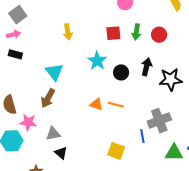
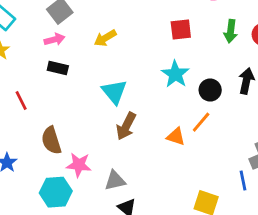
yellow arrow: (68, 32) -> (105, 38), moved, turned 70
red square: (113, 33) -> (181, 29), moved
brown arrow: (48, 98) -> (126, 126), moved
orange line: (116, 105) -> (201, 122), moved, turned -63

